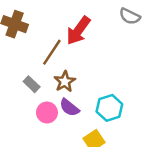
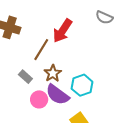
purple semicircle: (69, 107) -> (57, 95), size x1.4
cyan hexagon: (109, 108) -> (82, 85), moved

